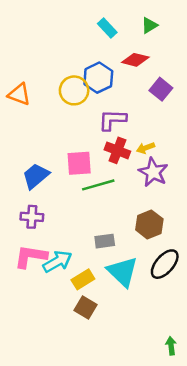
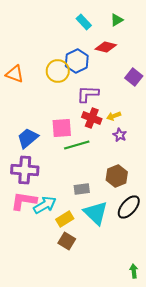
purple square: (161, 89) -> (134, 77), moved
purple star: (153, 172) -> (120, 135), size x0.6
purple cross: (32, 217) -> (25, 170), size x1.5

